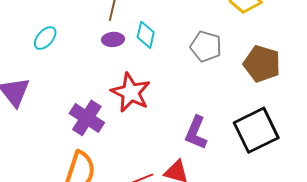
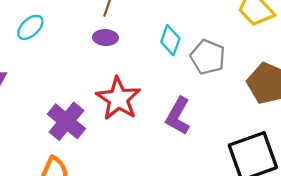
cyan diamond: (146, 35) -> (170, 40), moved
purple L-shape: (196, 133) -> (178, 116), moved

